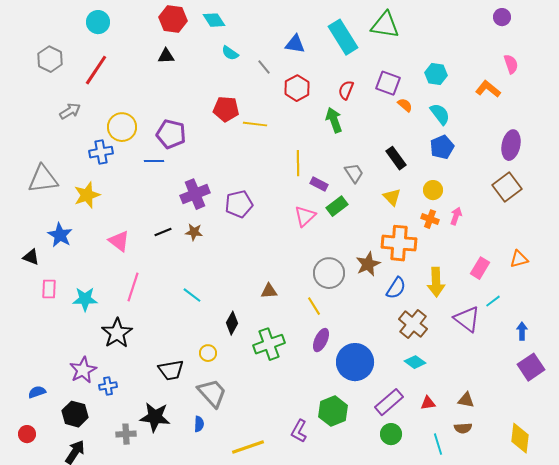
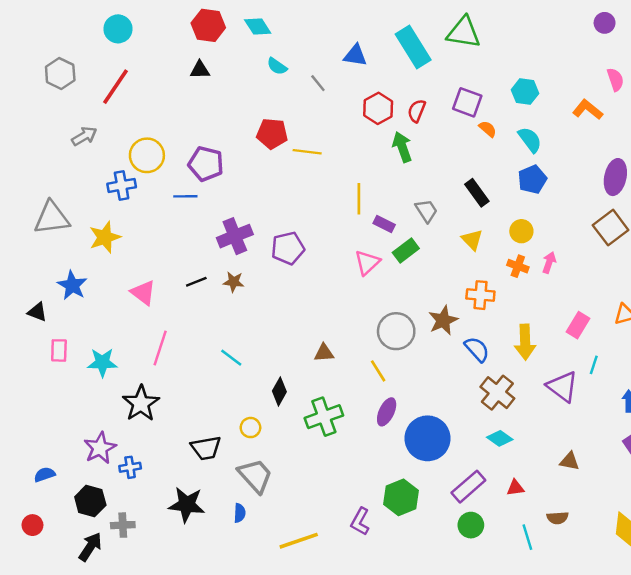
red hexagon: (297, 88) -> (378, 108), moved
orange cross: (399, 243) -> (480, 295), size x0.7
blue semicircle: (396, 288) -> (477, 349), turned -75
cyan line: (493, 301) -> (594, 365), turned -35
brown triangle: (466, 400) -> (570, 461), moved
gray cross: (126, 434) -> (123, 525), moved

